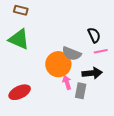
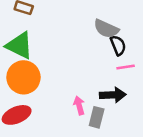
gray semicircle: (72, 54) -> (106, 29), moved
orange circle: (58, 64) -> (23, 77), moved

